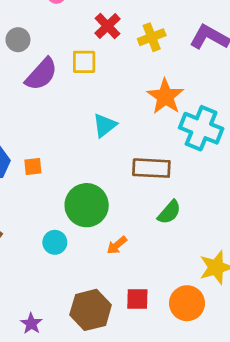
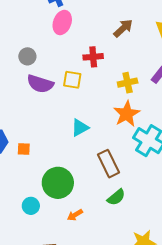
red cross: (108, 26) -> (93, 57), turned 30
yellow cross: (152, 37) -> (128, 83), moved
purple semicircle: (41, 74) -> (40, 84), turned 56
brown rectangle: (151, 168) -> (108, 164), turned 52

